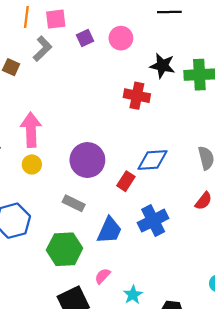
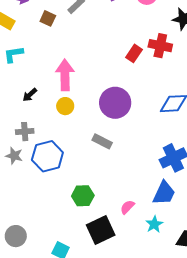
red rectangle: (126, 181) -> (134, 53), moved
blue trapezoid: (109, 230) -> (164, 193), moved
green hexagon: (65, 249) -> (83, 196), moved, size x0.7

